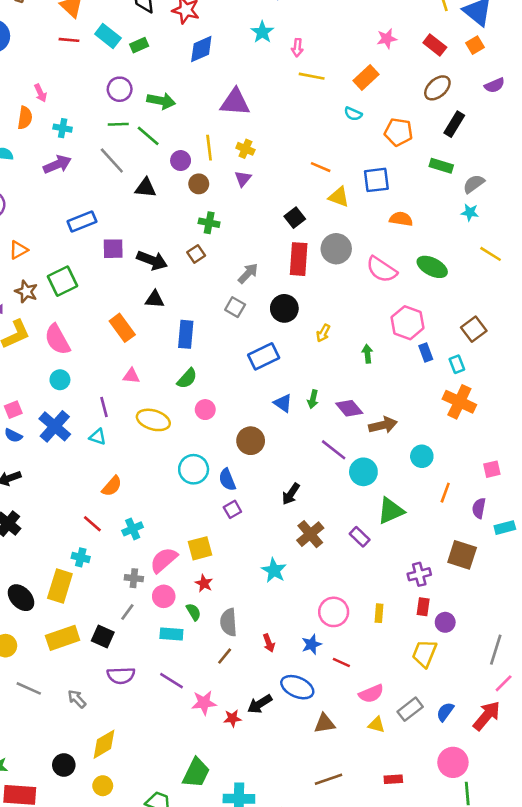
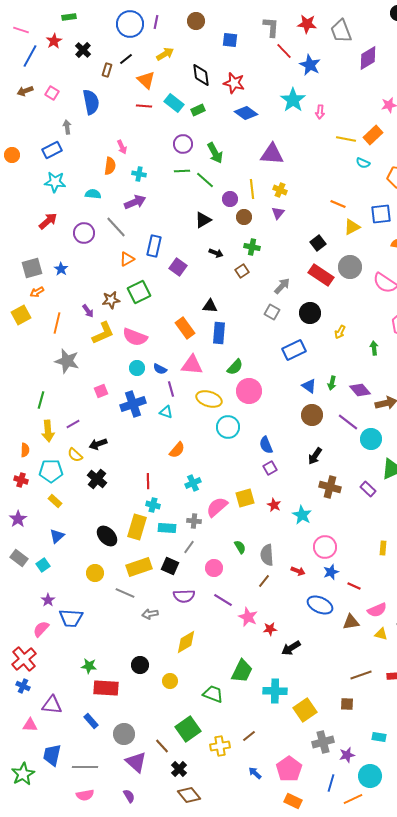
cyan star: (262, 32) -> (293, 100), size x1.4
blue diamond: (201, 49) -> (246, 113), turned 60
yellow line: (312, 76) -> (346, 139), moved
green arrow: (161, 101) -> (215, 153), turned 50
gray line: (112, 161) -> (116, 227), moved
black triangle: (146, 188) -> (203, 220), turned -36
yellow triangle: (339, 197) -> (352, 227), turned -48
blue rectangle: (82, 221) -> (154, 246), turned -55
purple square: (113, 249) -> (178, 267), turned 36
orange triangle: (18, 250) -> (127, 259), moved
red rectangle: (299, 259) -> (321, 275), turned -60
black arrow: (152, 260) -> (216, 253), moved, size x0.6
brown star: (26, 292) -> (111, 300), turned -30
blue rectangle: (186, 334) -> (219, 333), moved
pink semicircle: (57, 340) -> (135, 337), turned -40
pink triangle: (131, 376) -> (192, 365), size x1.6
pink circle: (205, 410) -> (249, 391), size x1.6
blue cross: (55, 426) -> (133, 404), turned 30
blue semicircle: (13, 436) -> (160, 369), moved
brown circle: (251, 441) -> (312, 415), moved
cyan circle: (194, 469) -> (228, 427), moved
red line: (92, 524) -> (148, 481), moved, turned 49
brown cross: (310, 534) -> (330, 487), turned -35
red star: (204, 583) -> (274, 505), moved
pink circle: (164, 596) -> (214, 568), moved
pink circle: (334, 612) -> (325, 547), moved
cyan rectangle: (171, 634) -> (167, 528), moved
red arrow: (269, 643) -> (298, 571), turned -48
gray line: (29, 688) -> (125, 593), moved
gray arrow: (77, 699) -> (150, 614), turned -56
pink star: (204, 703) -> (248, 617), turned 30
black arrow: (260, 704) -> (291, 648), moved
brown triangle: (325, 723) -> (351, 622), moved
yellow diamond: (104, 744) -> (186, 642), moved
brown line: (328, 779) -> (361, 675), moved

